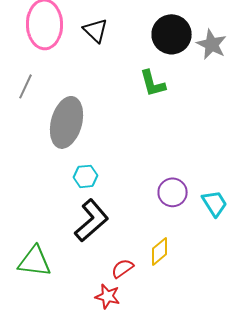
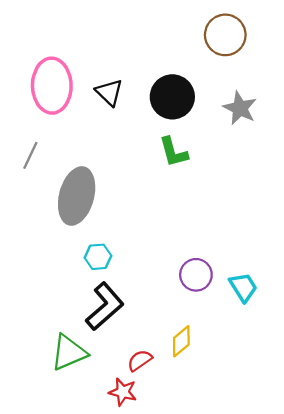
black circle: (172, 34) -> (172, 97), moved
green triangle: (34, 261) -> (69, 353), moved, turned -30

